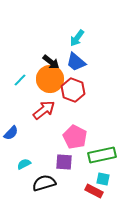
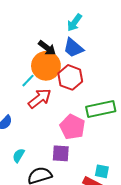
cyan line: (20, 80) -> (28, 81), moved
green rectangle: (102, 155) -> (101, 109), moved
cyan semicircle: (24, 164) -> (19, 155), turned -32

